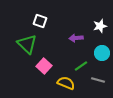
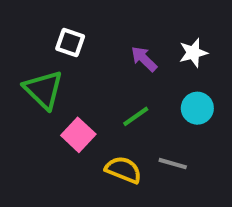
purple arrow: (76, 38) -> (144, 59), moved, turned 48
green line: (81, 66) -> (136, 116), moved
gray line: (98, 80) -> (173, 164), moved

